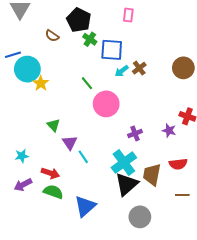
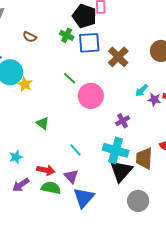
black pentagon: (79, 20) -> (84, 16), moved
brown cross: (139, 68) -> (118, 57), size x1.5
cyan arrow: (122, 71) -> (142, 90), moved
purple star: (169, 131) -> (154, 100), moved
purple triangle: (70, 143) -> (71, 176), moved
cyan cross: (124, 163) -> (116, 150), turned -30

